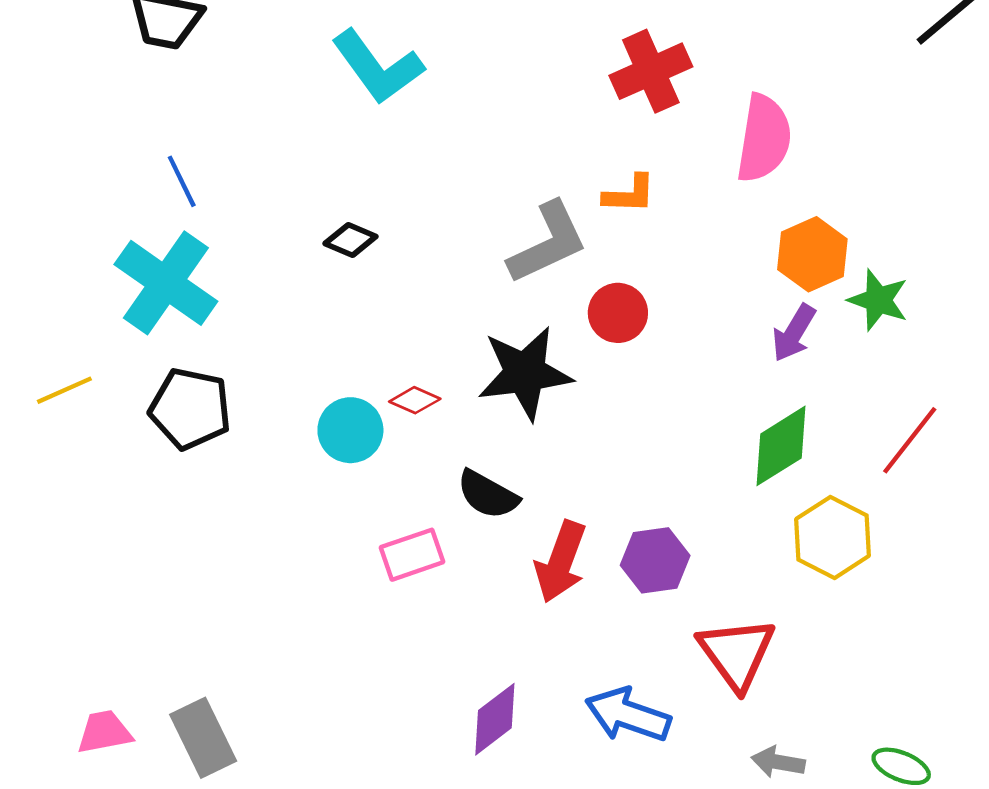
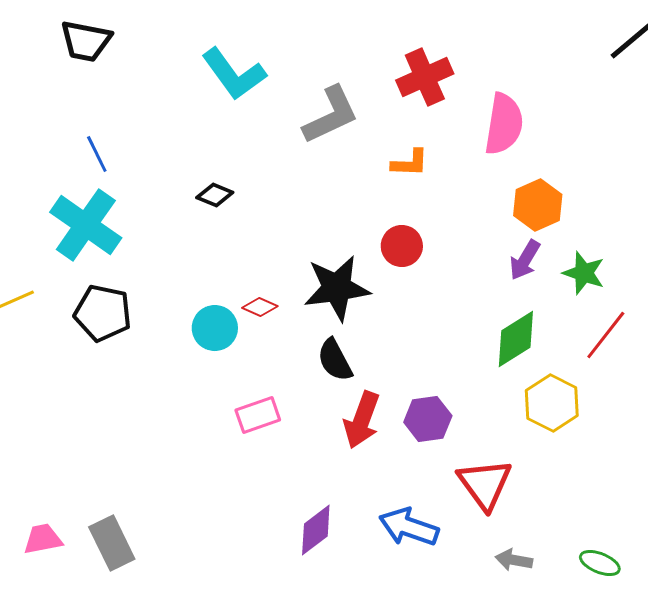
gray L-shape: (548, 243) -> (331, 115), moved
green star: (878, 300) -> (584, 273), moved
black semicircle: (488, 495) -> (335, 360), moved, turned 33

